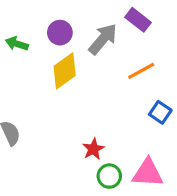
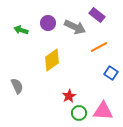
gray arrow: (103, 39) -> (75, 27), turned 75
yellow diamond: (65, 71) -> (52, 60), moved

